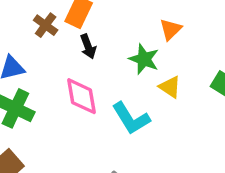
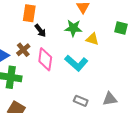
brown cross: (46, 25) -> (23, 50), moved, turned 32
pink diamond: (82, 96) -> (45, 59), turned 35

